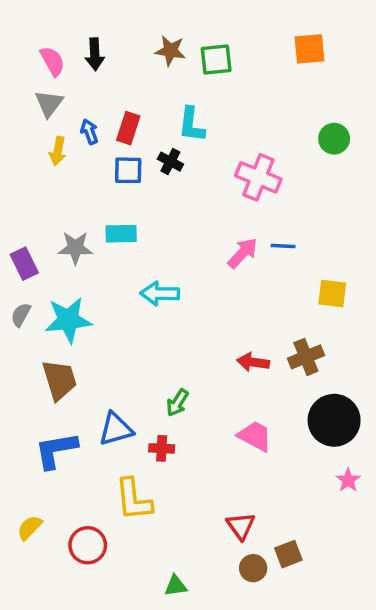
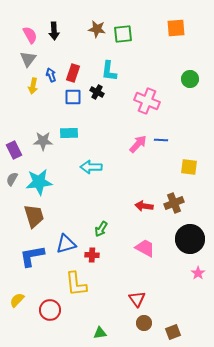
brown square: (288, 554) -> (173, 332), moved

